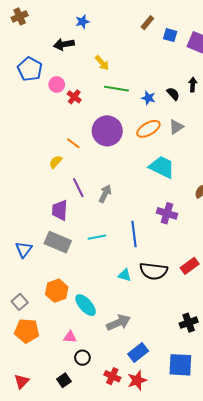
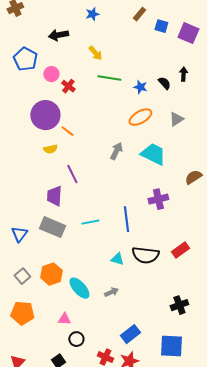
blue star: (82, 22) -> (92, 14), moved
gray triangle: (176, 127) -> (176, 119), moved
purple circle: (107, 131) -> (45, 115), moved
yellow semicircle: (56, 162) -> (50, 149), turned -144
gray arrow: (105, 194) -> (116, 151), moved
purple cross: (167, 213) -> (158, 199), turned -30
gray square: (20, 302) -> (22, 276), moved
gray arrow: (119, 323) -> (111, 292), moved, size x0.6

